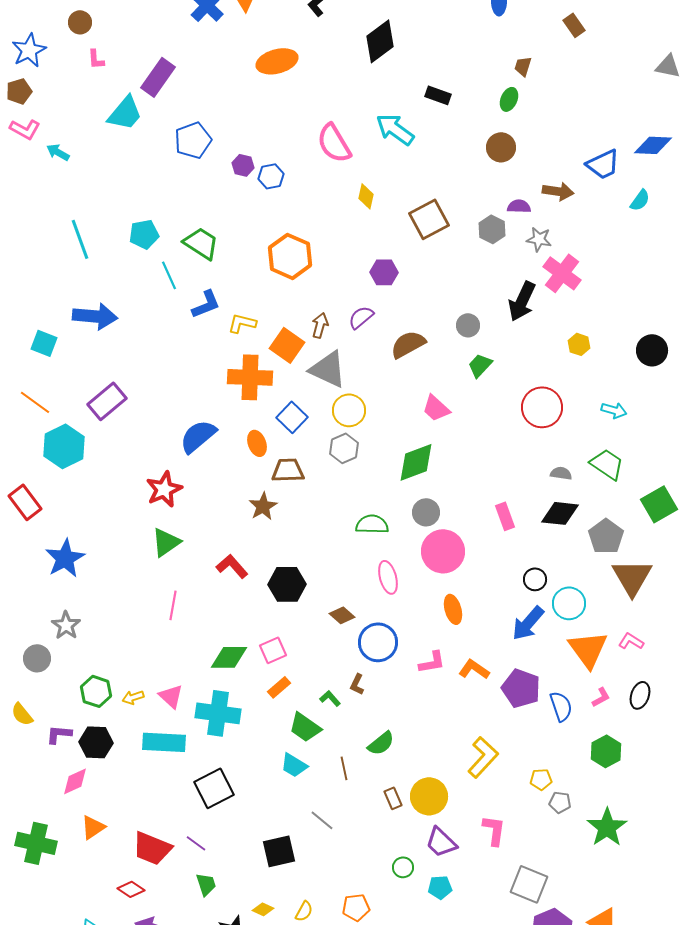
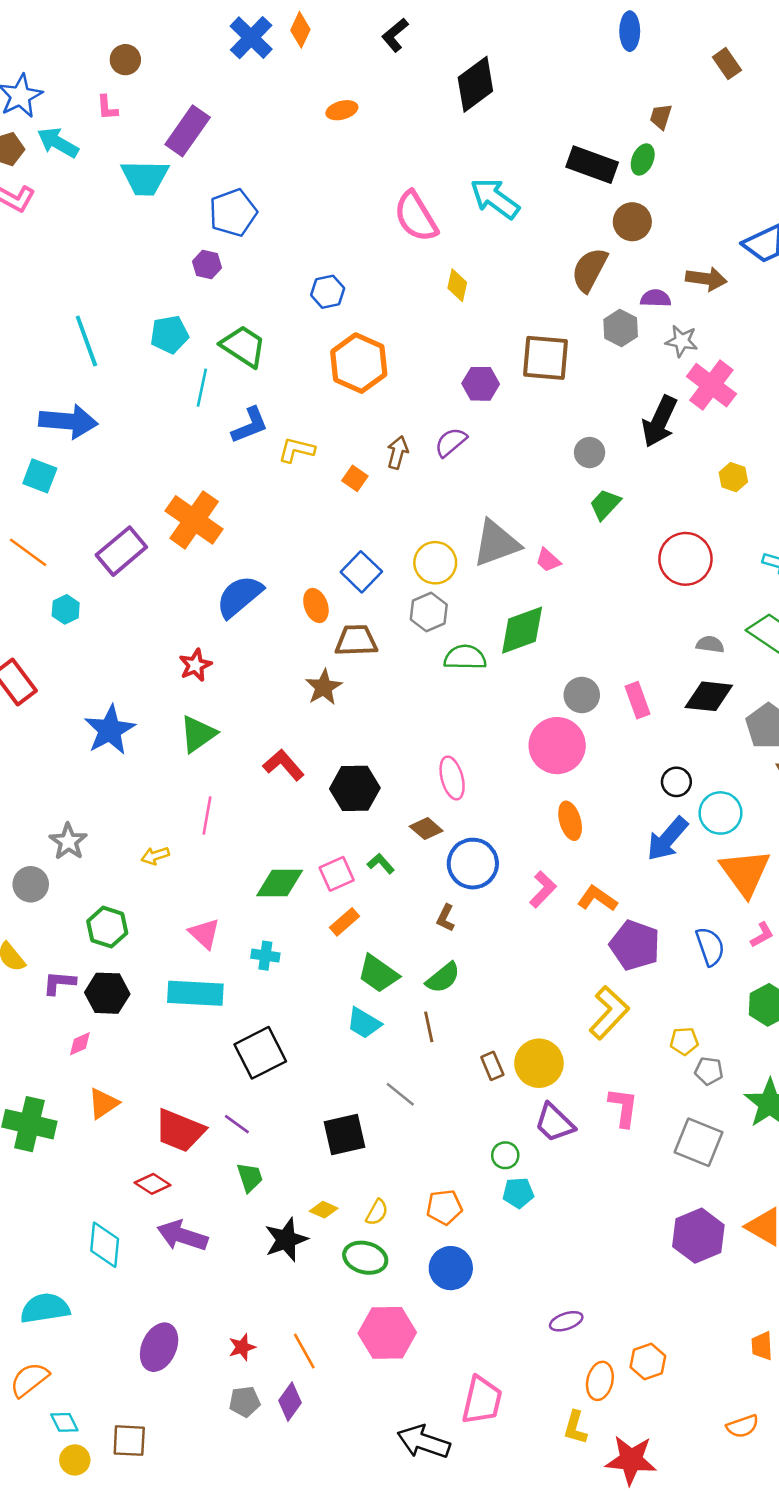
brown circle: (80, 22) -> (125, 60), moved
orange ellipse: (277, 61) -> (342, 110), size x0.6
black rectangle: (438, 95) -> (592, 165), moved, size x1.5
cyan trapezoid: (125, 113) -> (145, 178), turned 51
cyan arrow: (58, 152) -> (58, 143), moved, size x1.4
purple hexagon: (243, 165) -> (207, 265), moved
blue hexagon: (271, 176) -> (328, 292), moved
brown square: (429, 219) -> (545, 358), moved, turned 33
cyan line: (169, 275) -> (202, 388), turned 36
blue arrow: (95, 316) -> (68, 421), moved
brown semicircle: (408, 344) -> (590, 270), moved, turned -33
orange square: (287, 345) -> (355, 478), size x0.6
gray triangle: (328, 369) -> (496, 543), moved, turned -45
orange cross: (250, 377) -> (194, 520), moved, turned 33
pink trapezoid: (436, 408) -> (548, 560), size x0.7
cyan hexagon: (64, 446) -> (66, 609), size x0.5
red star: (164, 489) -> (195, 665), size x0.7
gray circle: (426, 512) -> (582, 695), moved
green semicircle: (372, 524) -> (465, 657), moved
blue star: (65, 558) -> (110, 730), moved
pink ellipse: (388, 577) -> (452, 778), moved
pink L-shape: (432, 662) -> (543, 889), turned -36
purple pentagon: (521, 688) -> (635, 945), moved
yellow arrow: (133, 697) -> (155, 856), moved
green L-shape: (330, 698) -> (381, 864), moved
cyan cross: (218, 713) -> (265, 956), size x0.5
green semicircle: (381, 743) -> (443, 978), moved
pink diamond: (75, 781) -> (80, 1044), size x0.7
gray square: (529, 884) -> (698, 1142), moved
cyan pentagon: (440, 887) -> (518, 1193), moved

